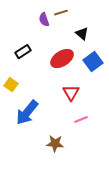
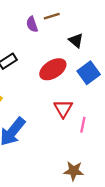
pink line: (81, 120) -> (83, 125), moved, turned -56
brown star: (55, 144) -> (74, 171), moved

